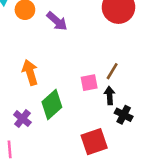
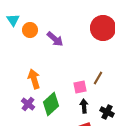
black arrow: (110, 96) -> (84, 106), moved
purple cross: (22, 119) -> (28, 104), moved

